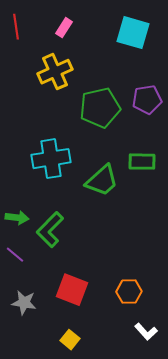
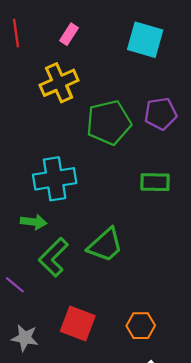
green trapezoid: (102, 181) -> (105, 245), moved
green arrow: (17, 218) -> (34, 222), moved

